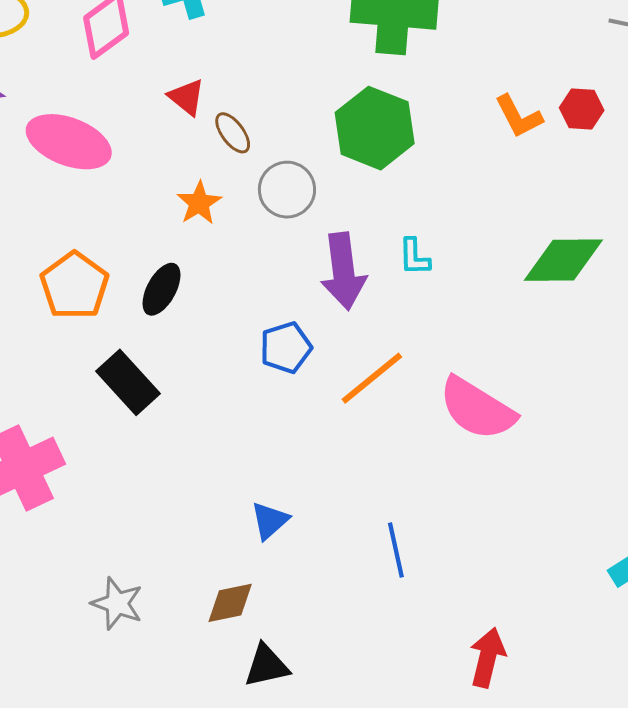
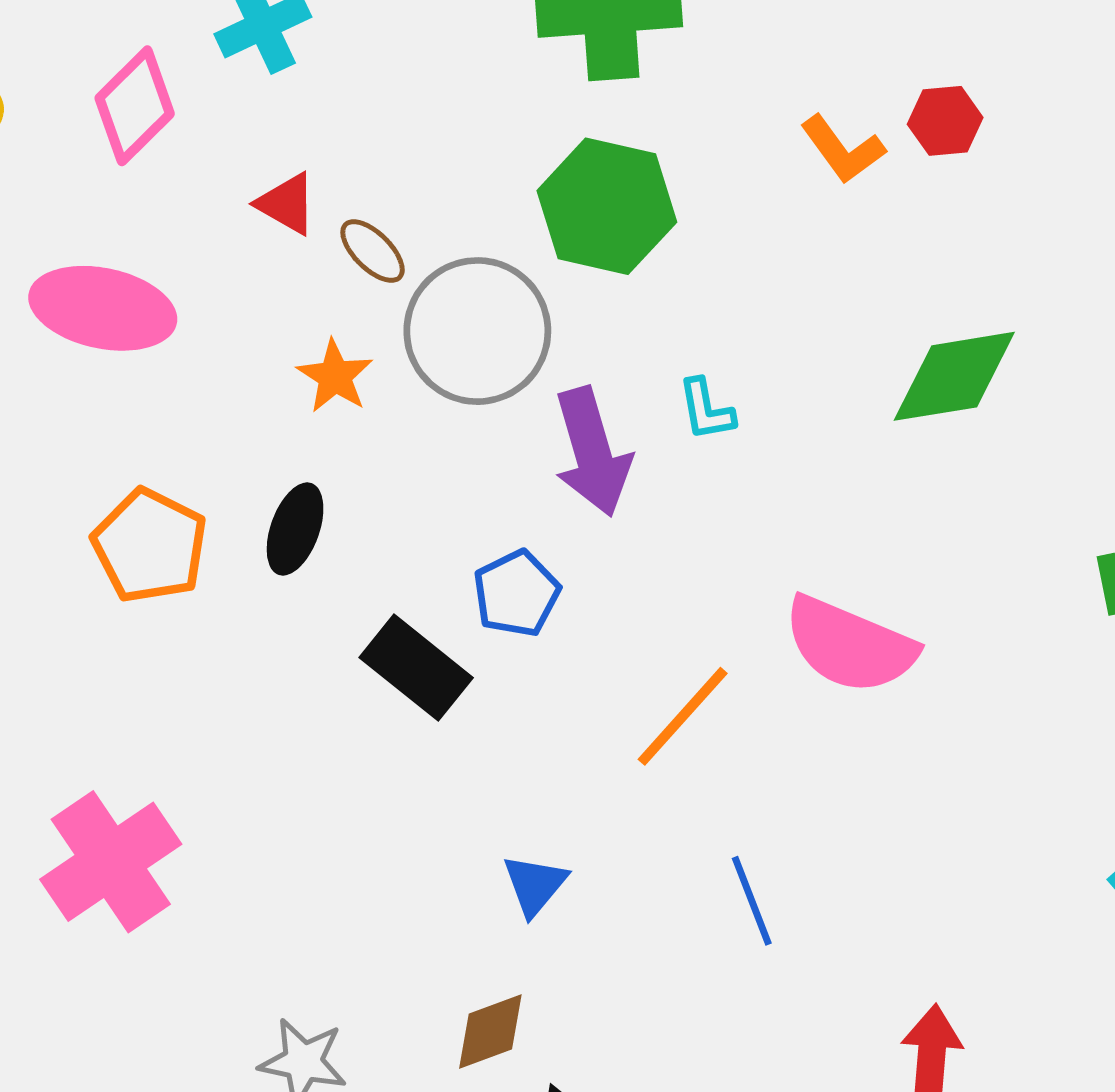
gray circle: (287, 190) -> (477, 331), size x1.5
orange line: (372, 378) -> (683, 716), moved
black rectangle: (128, 382) -> (416, 668), moved

